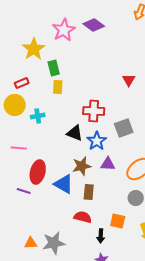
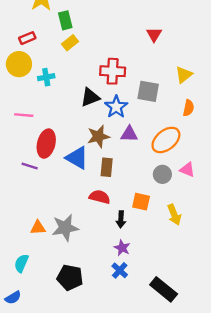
yellow rectangle: (58, 87) -> (70, 43), turned 48
gray square: (124, 128) -> (148, 91), turned 30
black triangle: (75, 133) -> (90, 97), turned -42

